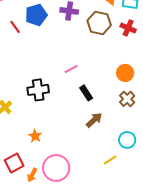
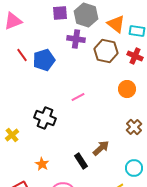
blue pentagon: (36, 15) -> (44, 60), moved
orange circle: (125, 73) -> (127, 89), moved
black cross: (38, 90) -> (45, 118), turned 30
black rectangle: (86, 93) -> (81, 161), moved

